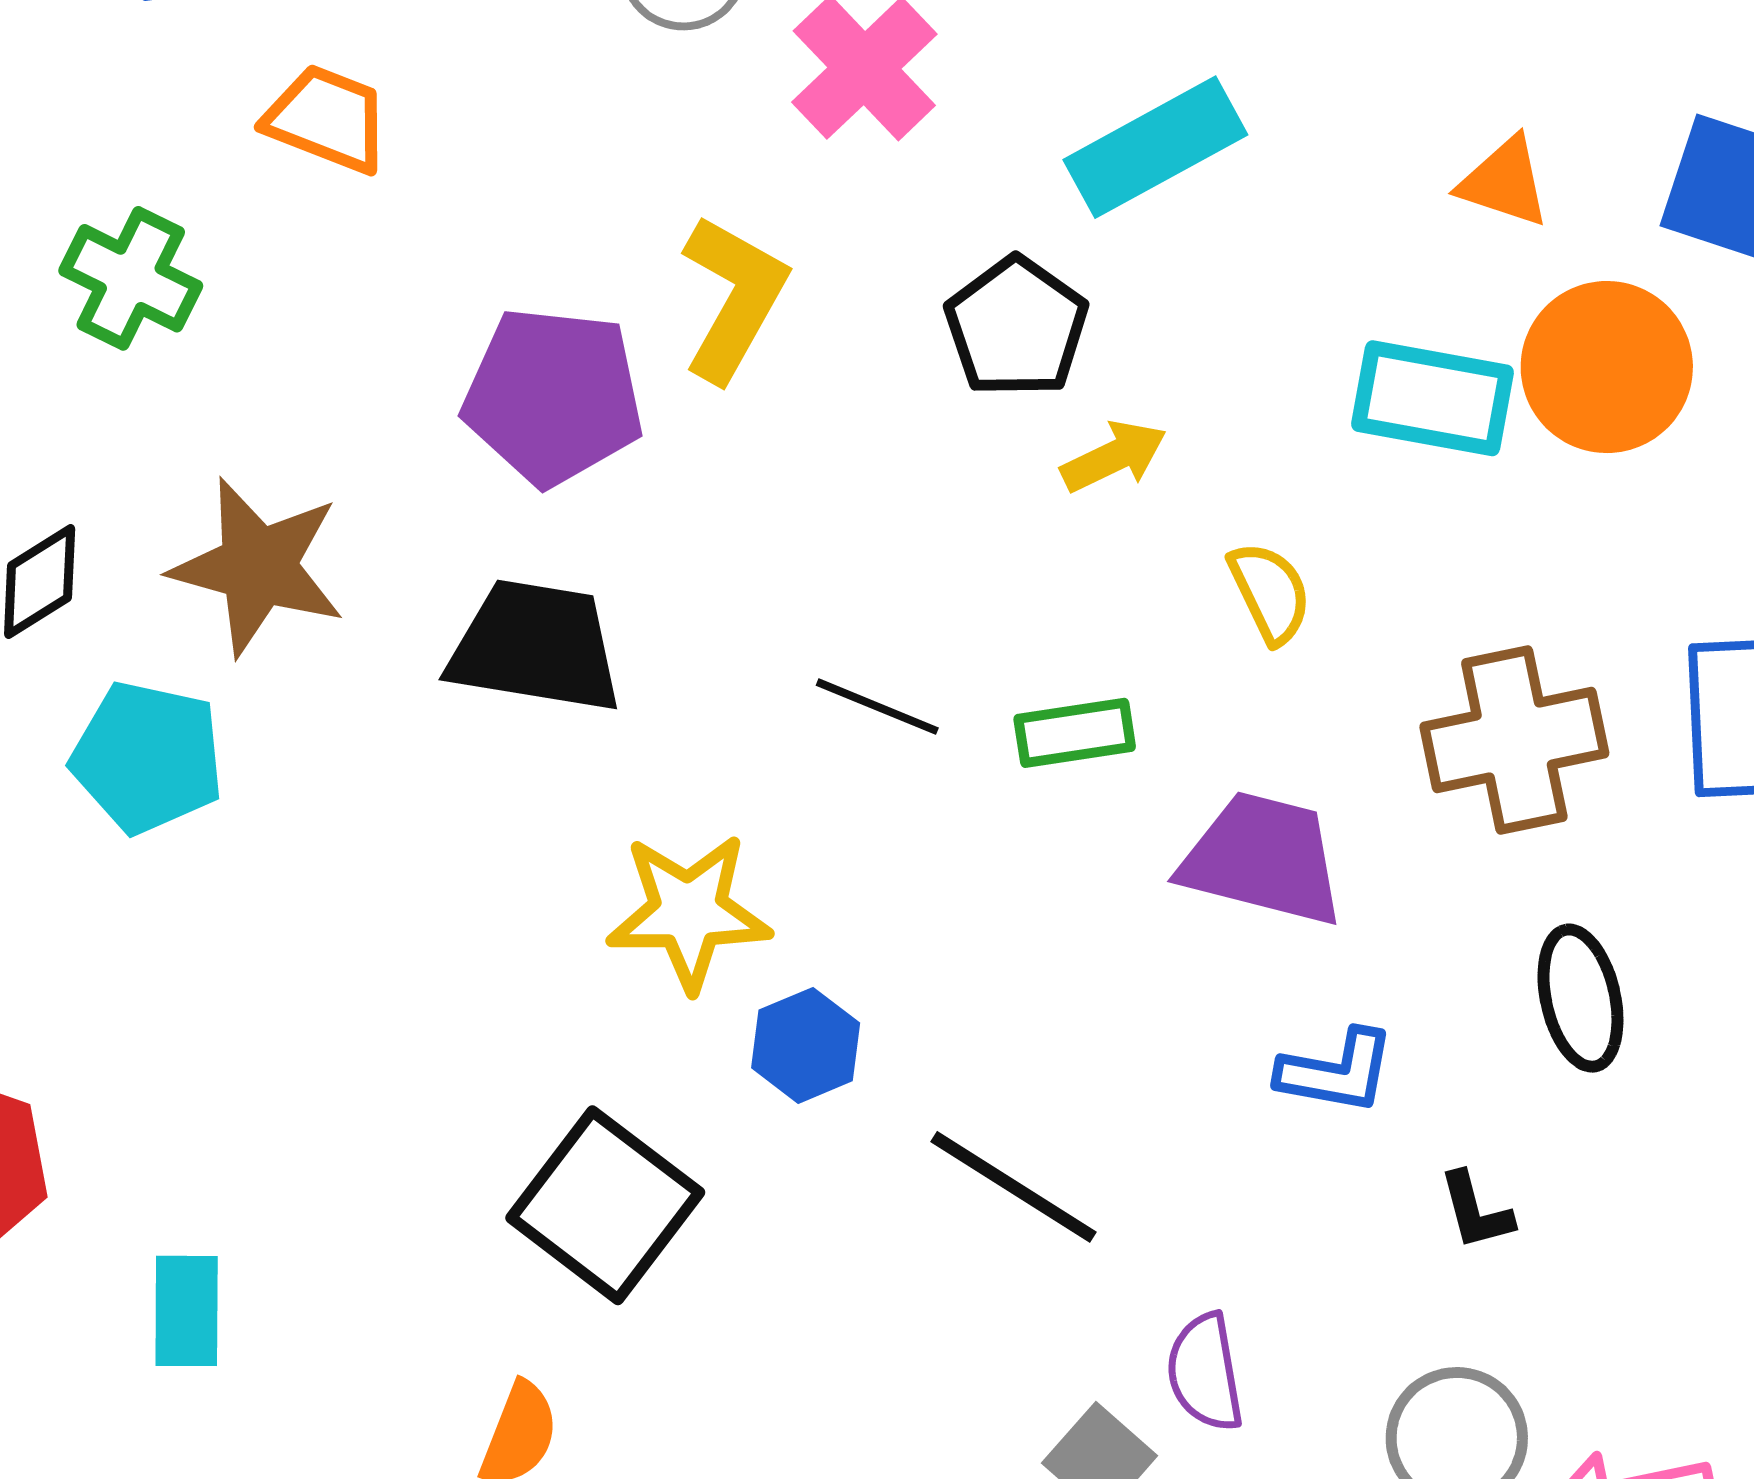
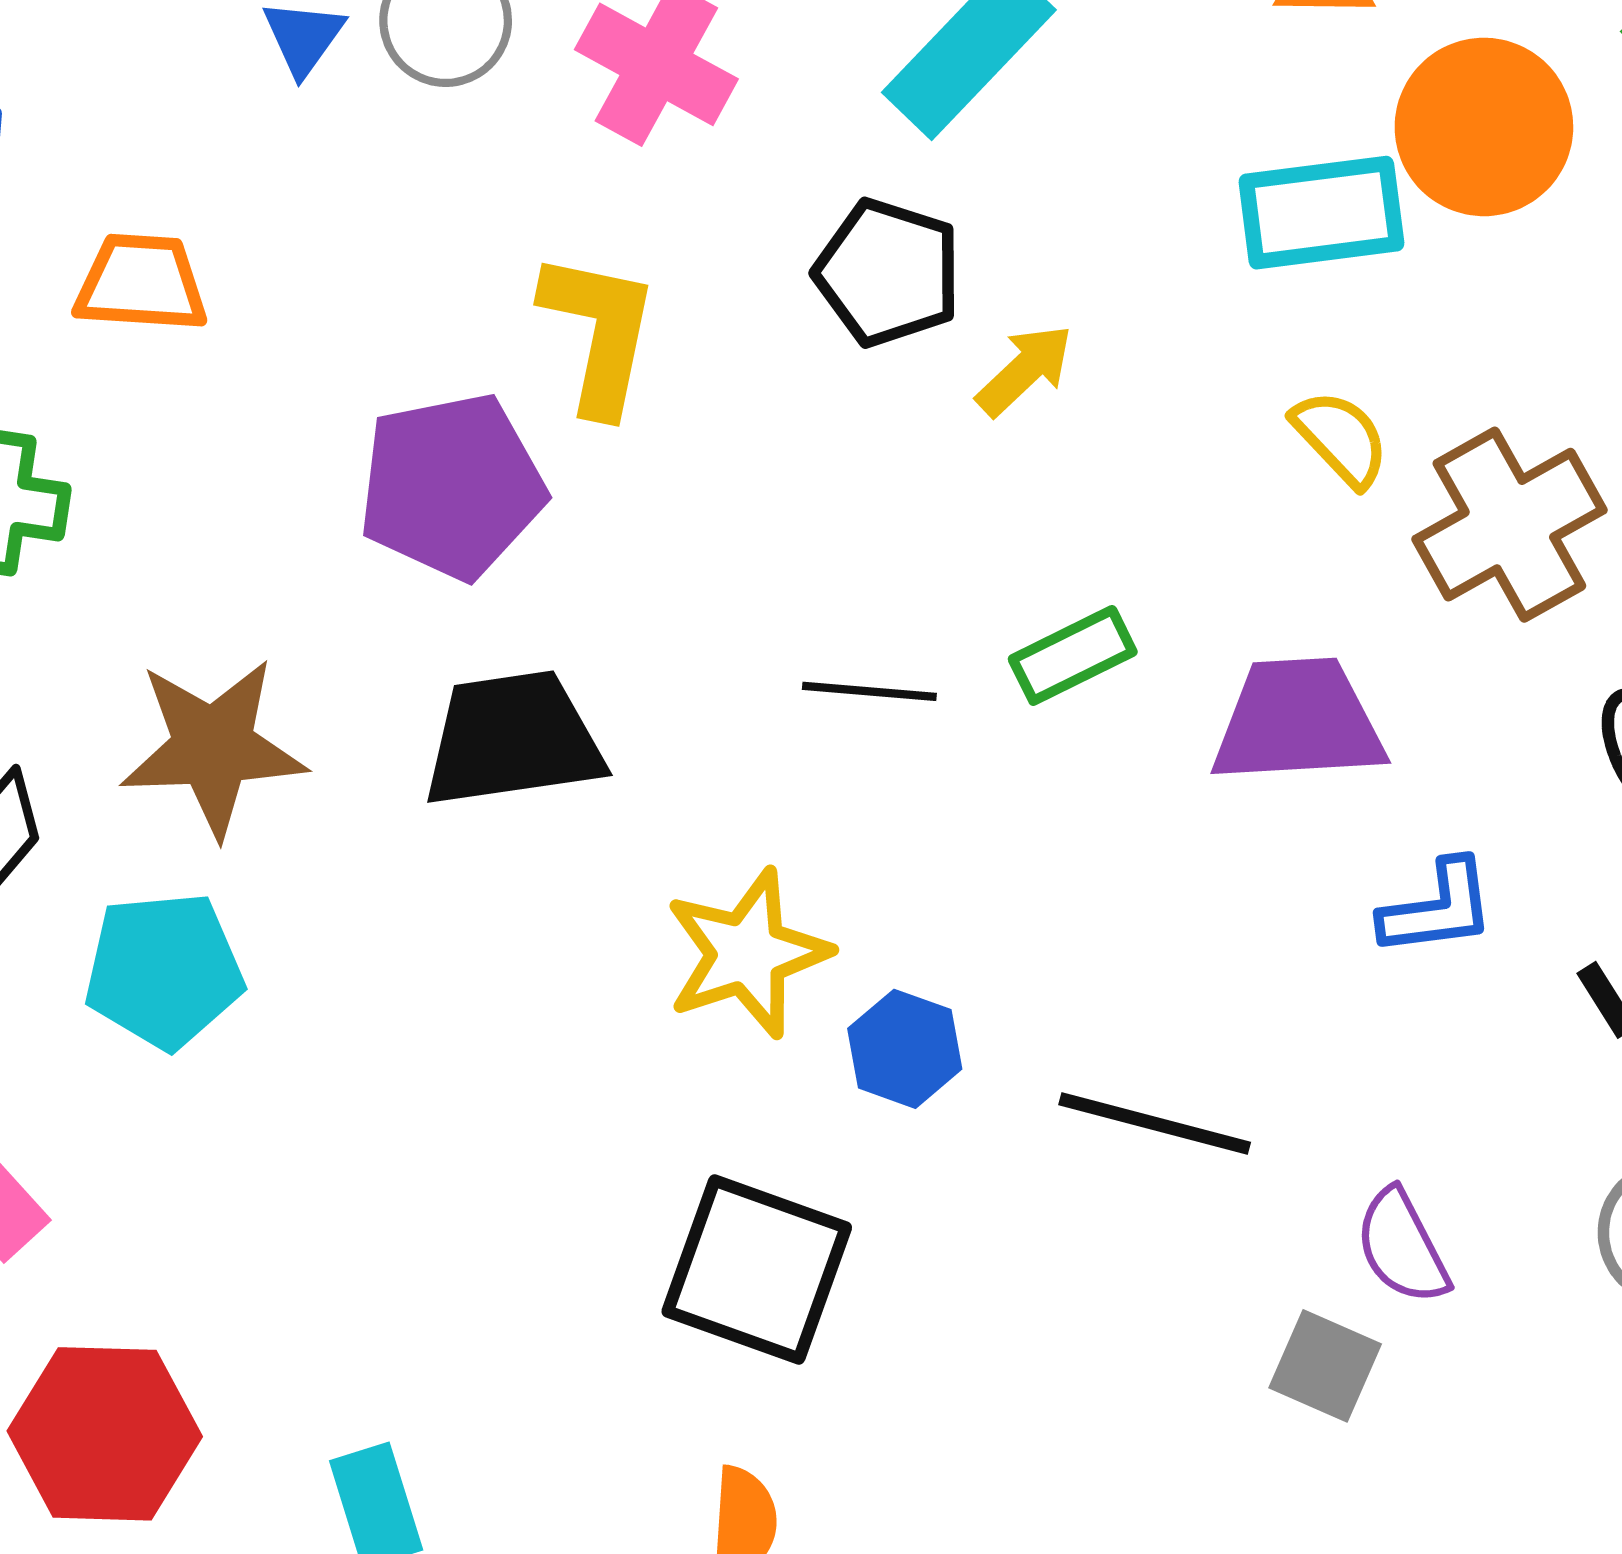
yellow semicircle: (1270, 593) -> (1341, 438), moved

